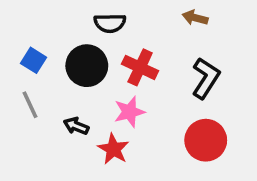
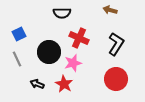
blue square: (34, 60) -> (19, 34), turned 32
black circle: (87, 66) -> (49, 52), moved
black arrow: (76, 126) -> (37, 84), moved

